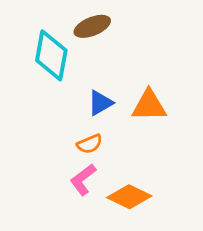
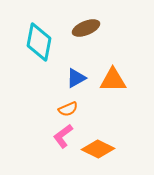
brown ellipse: (92, 26) -> (86, 28), moved

